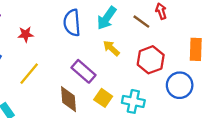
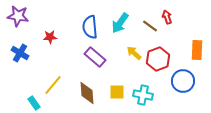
yellow arrow: (111, 48) -> (134, 53), moved
purple rectangle: (84, 71) -> (95, 57), moved
yellow line: (29, 74) -> (53, 85), moved
yellow square: (103, 98) -> (117, 92), turned -35

